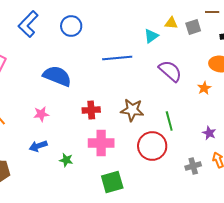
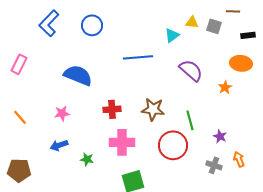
gray square: (193, 27) -> (214, 26), turned 35
purple star: (209, 133) -> (220, 136), moved
gray cross: (193, 166) -> (214, 165), turned 35

